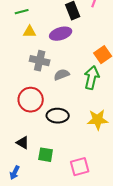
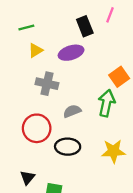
yellow triangle: (30, 32) -> (36, 50), turned -32
gray semicircle: (62, 75) -> (72, 111), moved
black triangle: (23, 143) -> (27, 178), turned 40

